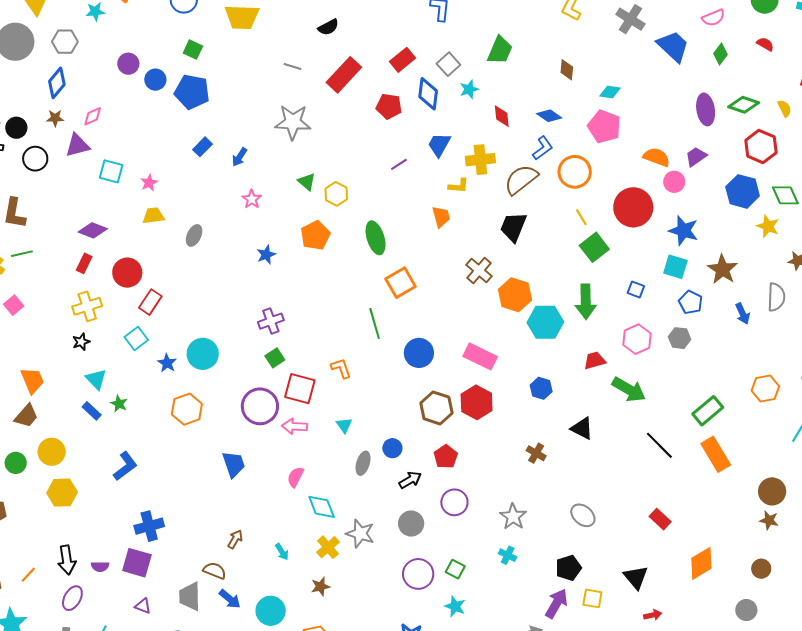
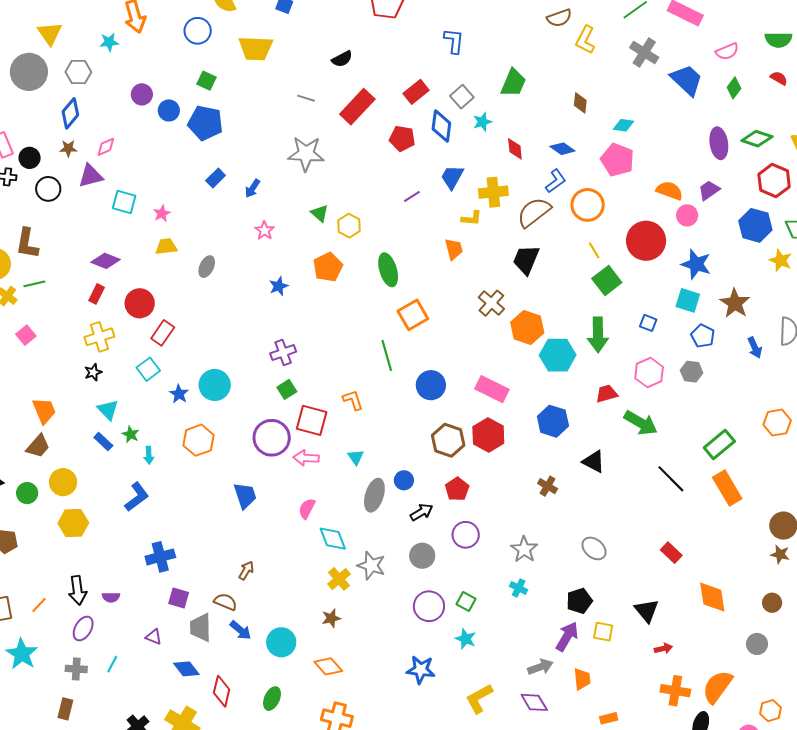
blue hexagon: (541, 388) -> (553, 421), size x1.4
gray ellipse: (363, 463) -> (374, 495), size x1.4
cyan arrow: (282, 552) -> (149, 455), moved, turned 30
purple square: (137, 563) -> (179, 598), moved, size x0.7
orange diamond: (701, 563) -> (712, 597), turned -68

